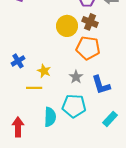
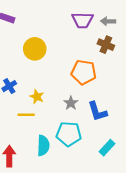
brown cross: (90, 22) -> (106, 45), moved
yellow circle: (67, 26) -> (35, 49), moved

